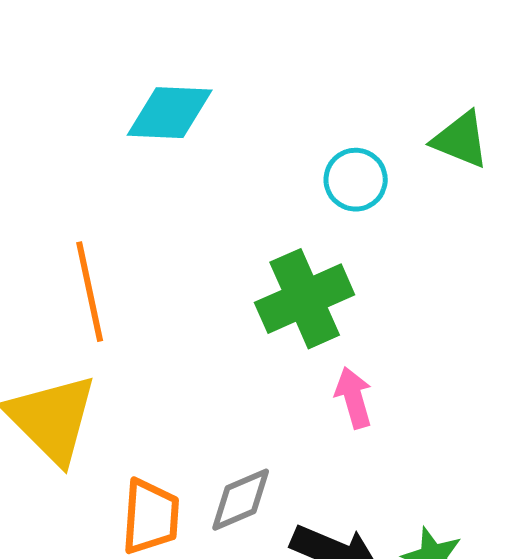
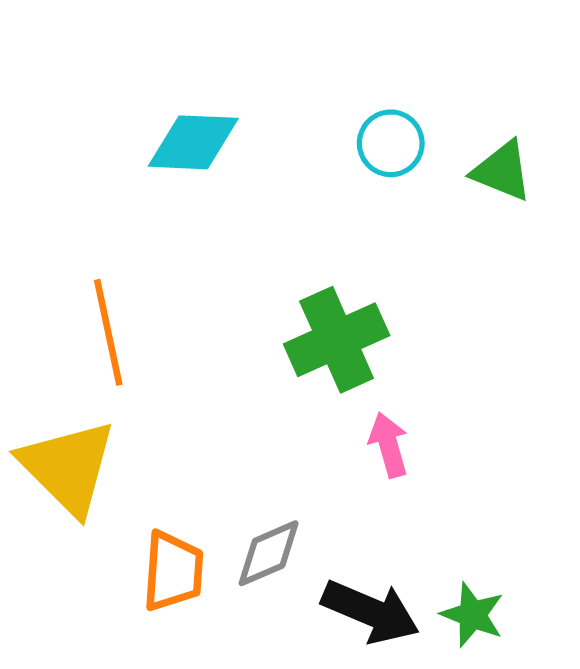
cyan circle: (356, 180) -> (391, 143), moved

